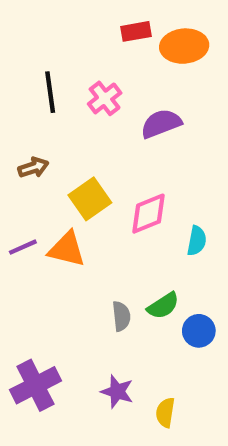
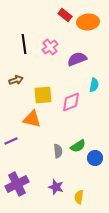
red rectangle: (136, 31) -> (65, 15), turned 48
yellow square: (90, 199) -> (43, 95), turned 30
cyan semicircle: (197, 241) -> (94, 85), moved
purple line: (23, 247) -> (11, 141), moved

